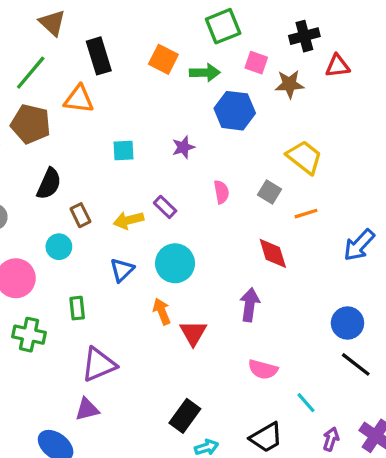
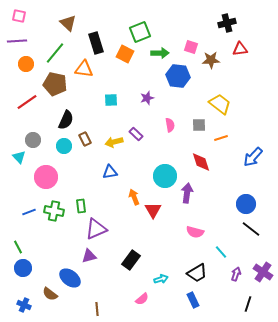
green square: (223, 26) -> (140, 32), moved
black cross: (304, 36) -> (227, 23), moved
orange square: (163, 59) -> (125, 54), moved
gray square: (270, 192) -> (199, 125), turned -32
cyan circle: (59, 247) -> (64, 146), moved
cyan circle: (175, 263) -> (165, 176), moved
blue triangle: (122, 270) -> (110, 172), turned 35
green rectangle: (77, 308) -> (81, 206), moved
black rectangle: (185, 416) -> (131, 260), moved

